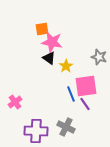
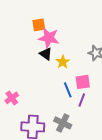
pink square: (86, 86) -> (83, 82), size x0.7
purple line: (85, 104) -> (82, 100), turned 56

